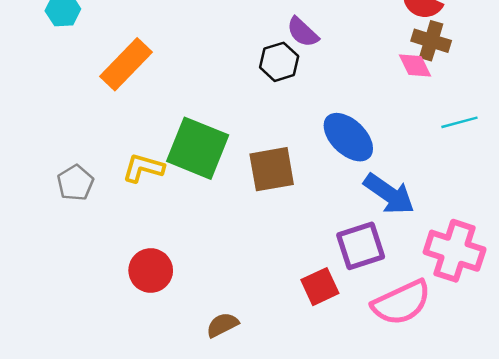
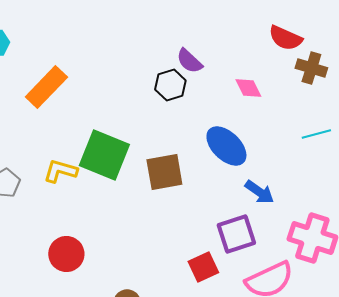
brown cross: (431, 41) -> (311, 68), moved
pink diamond: (415, 65) -> (248, 88), moved
blue arrow: (389, 194) -> (259, 192), size x0.7

